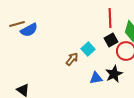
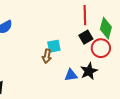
cyan square: (88, 49) -> (54, 46), moved, turned 32
brown arrow: (72, 59) -> (47, 56), turned 152

